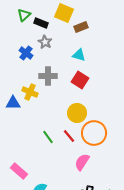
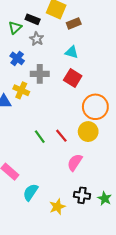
green triangle: (24, 15) -> (15, 28), moved
blue cross: (26, 53) -> (17, 58), moved
yellow circle: (77, 113) -> (88, 132), moved
orange circle: (94, 133) -> (95, 107), moved

